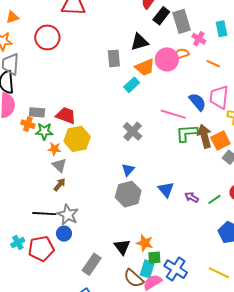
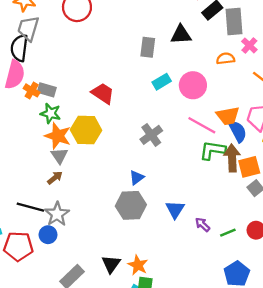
pink circle: (167, 59) -> (193, 85), moved
orange trapezoid: (145, 67) -> (228, 116), moved
blue semicircle: (198, 102) -> (238, 131), moved
red trapezoid: (66, 115) -> (103, 93), moved
orange cross: (28, 124) -> (32, 90), moved
orange star: (54, 149) -> (58, 136), size x1.6

